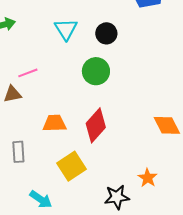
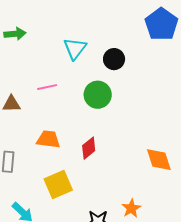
pink line: (28, 73) -> (47, 87), moved
red diamond: (96, 125) -> (89, 148), size x0.7

